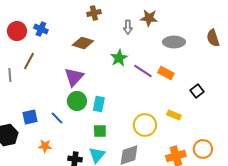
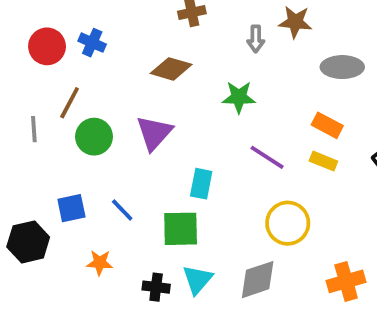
green star: (119, 58) -> (239, 97), turned 30
purple line: (143, 71) -> (267, 157), moved
green circle: (77, 101) -> (94, 137), moved
yellow rectangle: (174, 115) -> (323, 161), moved
green square: (100, 131) -> (181, 229), moved, size x1.5

